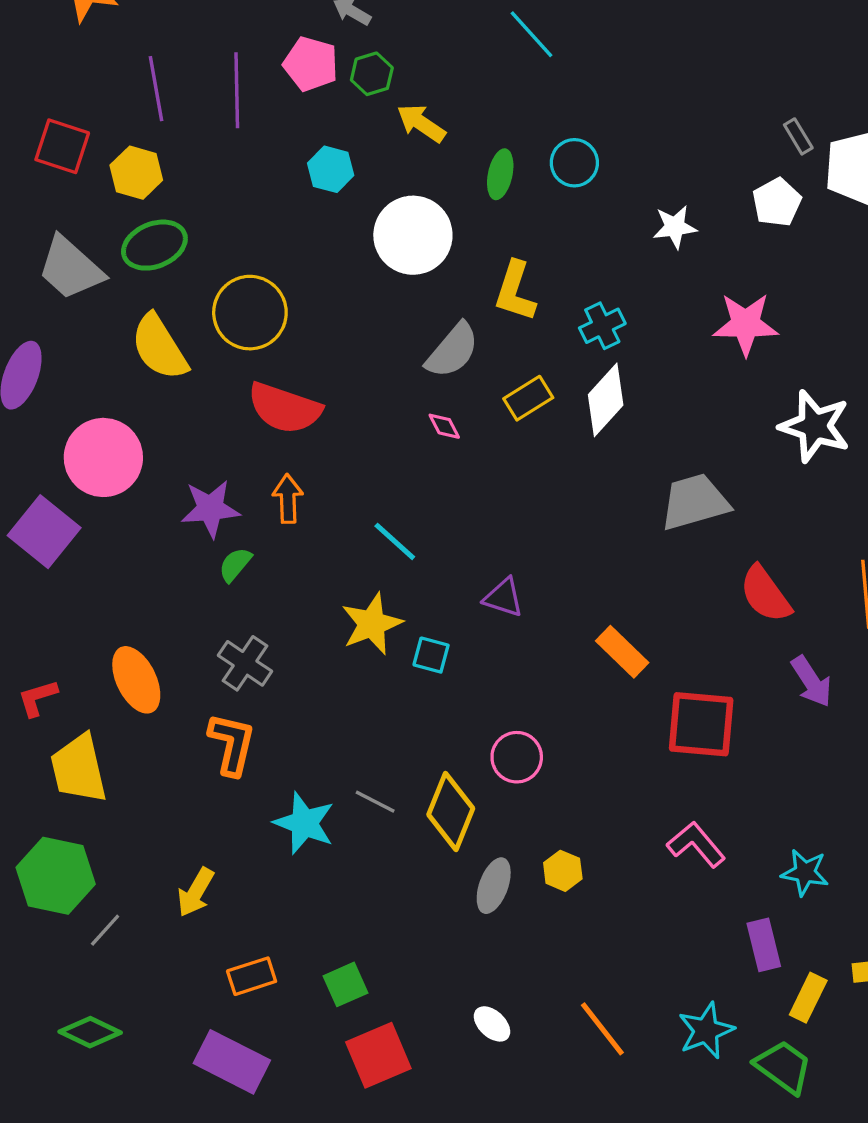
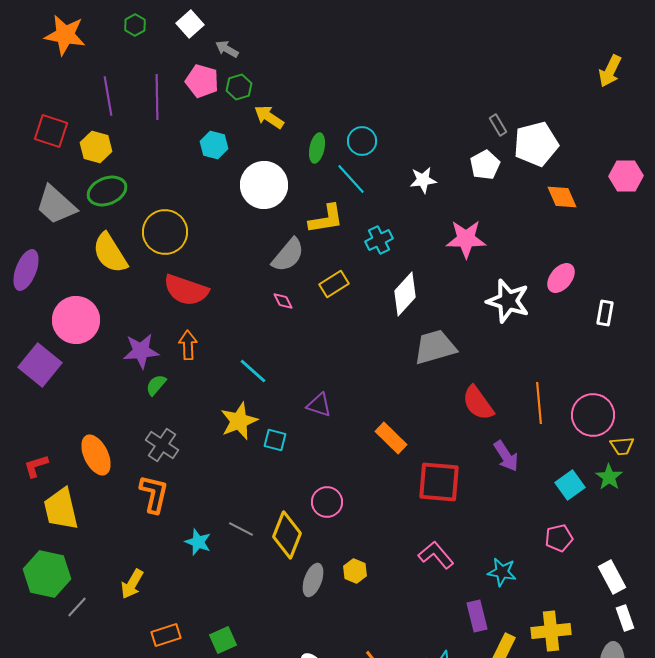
cyan line: (532, 34) -> (351, 179), moved
yellow L-shape: (515, 291) -> (326, 219), turned -117
white diamond: (606, 400) -> (405, 294), moved
cyan star: (304, 823) -> (198, 542), size x0.7

